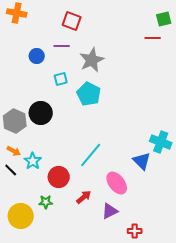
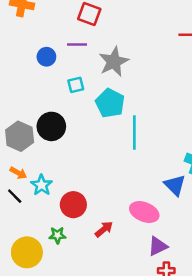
cyan line: (91, 155) -> (134, 133), moved, turned -40
pink ellipse: (117, 183) -> (144, 212), turned -30
purple triangle: (110, 211) -> (158, 246), moved

